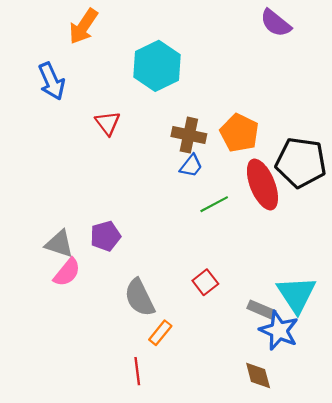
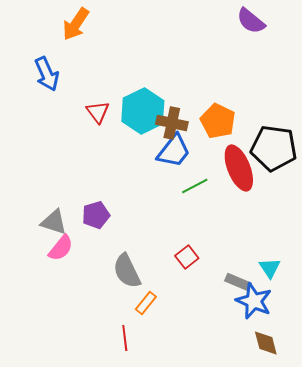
cyan hexagon: (157, 66) -> (143, 111), moved
blue trapezoid: (191, 166) -> (174, 151), size x1.6
cyan triangle: (296, 294) -> (270, 268), size x0.6
brown diamond: (258, 376) -> (266, 343), moved

